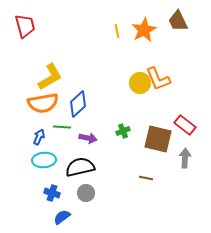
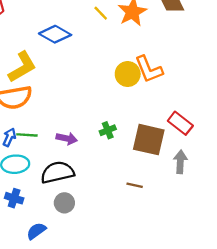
yellow line: (117, 31) -> (101, 13), turned -32
blue diamond: (78, 104) -> (55, 34), moved, turned 72
green line: (62, 127) -> (27, 135), moved
blue cross: (52, 193) -> (14, 198), moved

